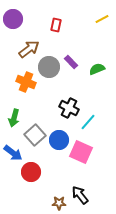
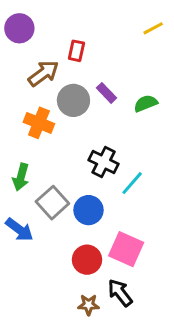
red rectangle: (56, 25) -> (76, 51), moved
pink square: (81, 152) -> (126, 249), moved
red circle: (31, 172) -> (87, 260), moved

